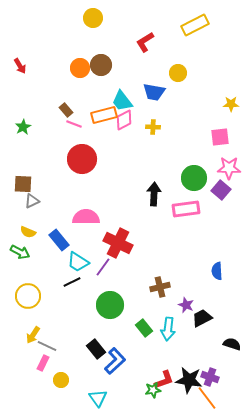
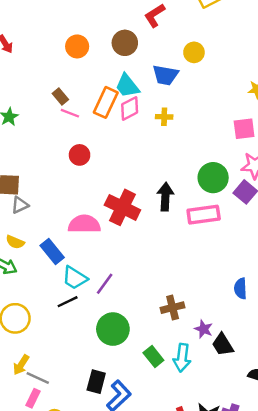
brown circle: (101, 65) -> (125, 43), moved
orange rectangle: (104, 115) -> (106, 102), turned -50
red circle: (82, 159) -> (80, 155), size x0.6
red cross: (118, 243) -> (122, 207), moved
black trapezoid: (202, 318) -> (223, 345), turned -95
black rectangle: (96, 349) -> (96, 382), turned 54

